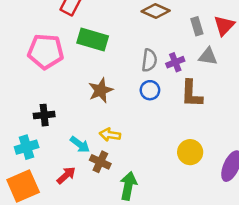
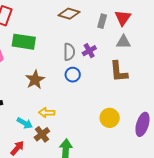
gray rectangle: (197, 26) -> (102, 21), turned 40
gray triangle: (208, 56) -> (123, 42), moved
brown L-shape: (191, 94) -> (119, 72), moved
brown cross: (100, 162) -> (42, 134), turned 35

